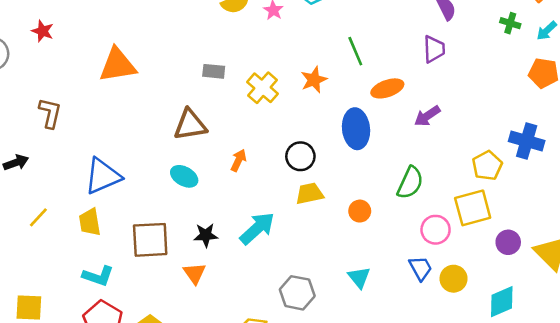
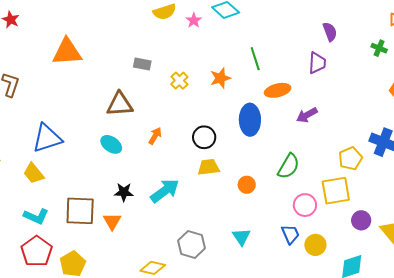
yellow cross: (263, 88) -> (179, 81), size x0.7
yellow trapezoid: (90, 222) -> (34, 173), turned -35
brown square: (150, 240) -> (80, 211), moved

